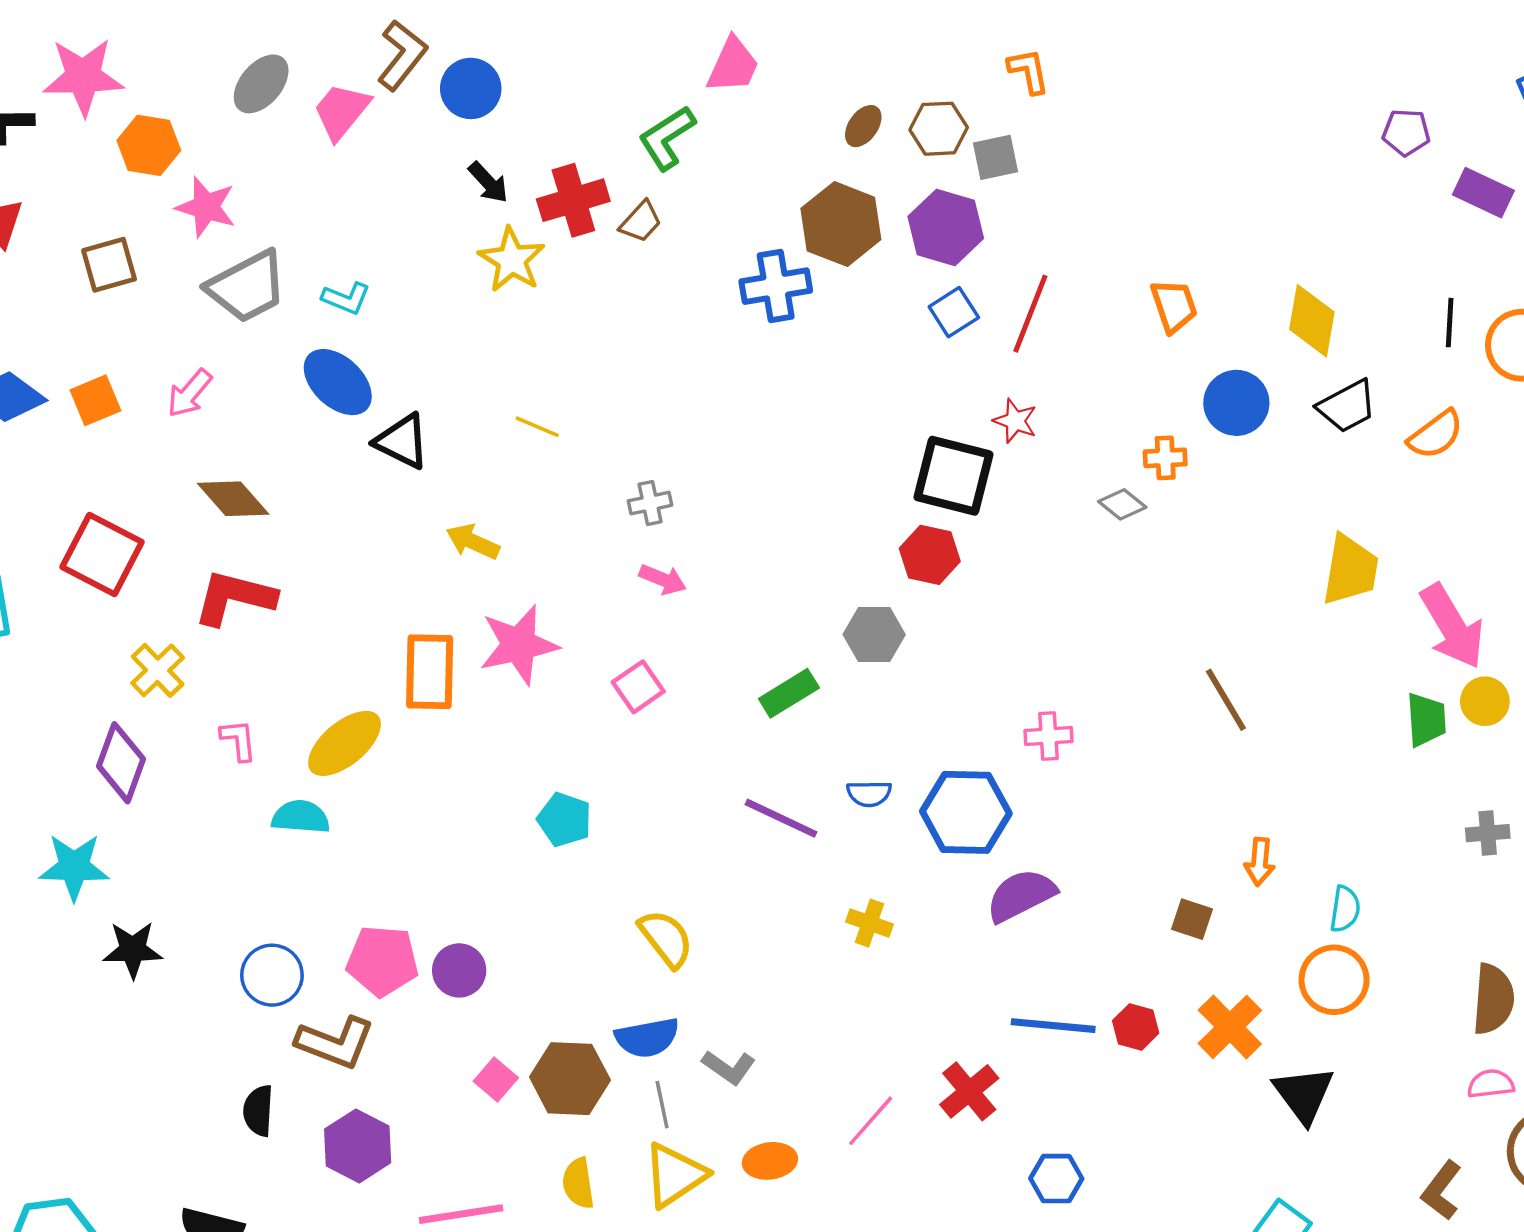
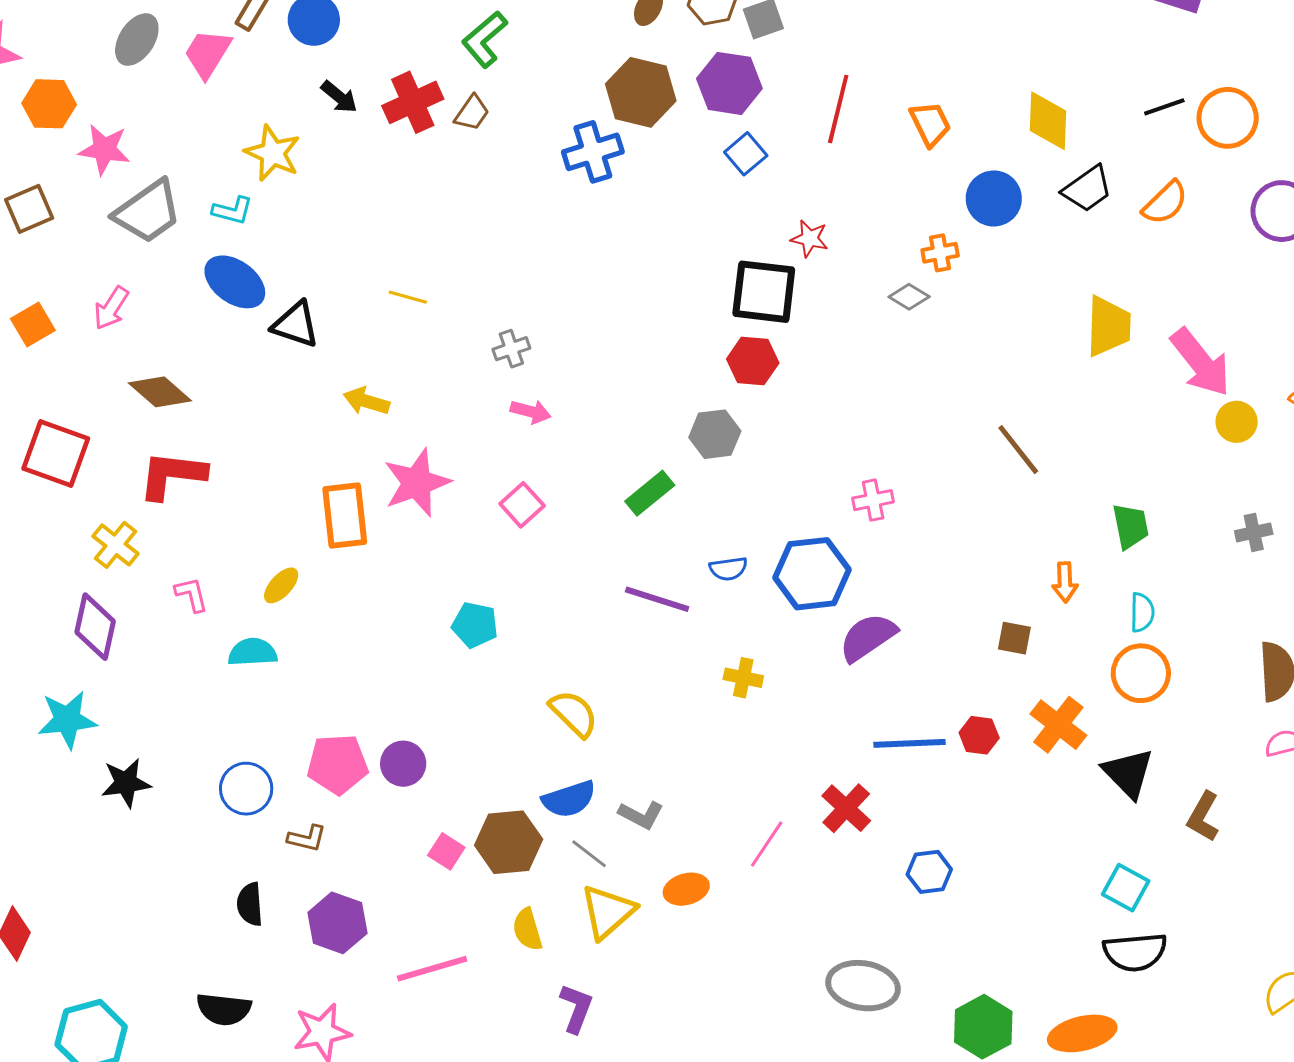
yellow star: (512, 260) -> (273, 153), moved
red line: (1030, 314) -> (838, 109), moved
black line: (1450, 323) -> (1164, 107), turned 75
green trapezoid: (1426, 720) -> (1130, 526), moved
yellow ellipse: (345, 743) -> (281, 585), size x0.6
brown L-shape: (335, 1043) -> (307, 838), size x0.6
gray line: (662, 1105) -> (589, 854), turned -33
brown L-shape: (1441, 1190) -> (1203, 817), moved

